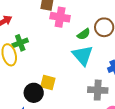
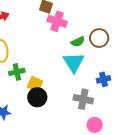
green cross: (20, 43) -> (17, 72), moved
black circle: (34, 93) -> (37, 97), moved

